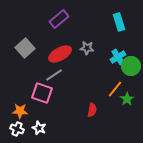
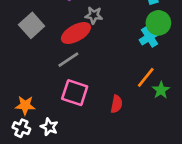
gray star: (87, 48) -> (94, 15), moved
green circle: (131, 66) -> (158, 23), moved
pink square: (42, 93) -> (75, 93), moved

